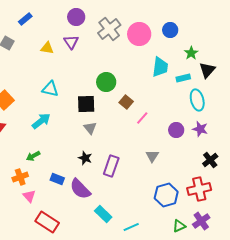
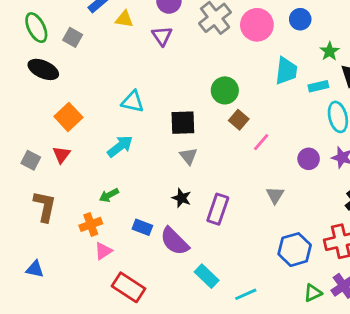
yellow triangle: (47, 48) -> (124, 19), moved
green circle: (106, 82) -> (225, 90), moved
pink triangle: (29, 196) -> (103, 251), turned 40

